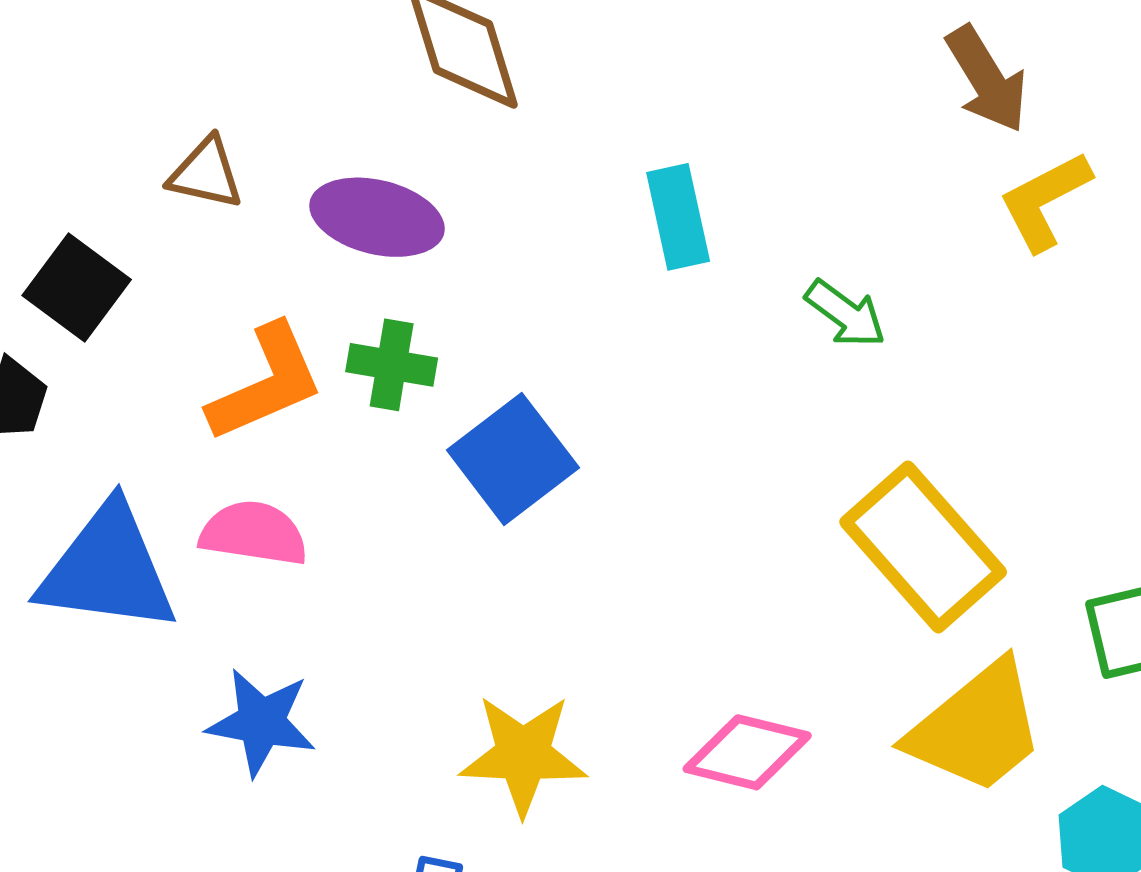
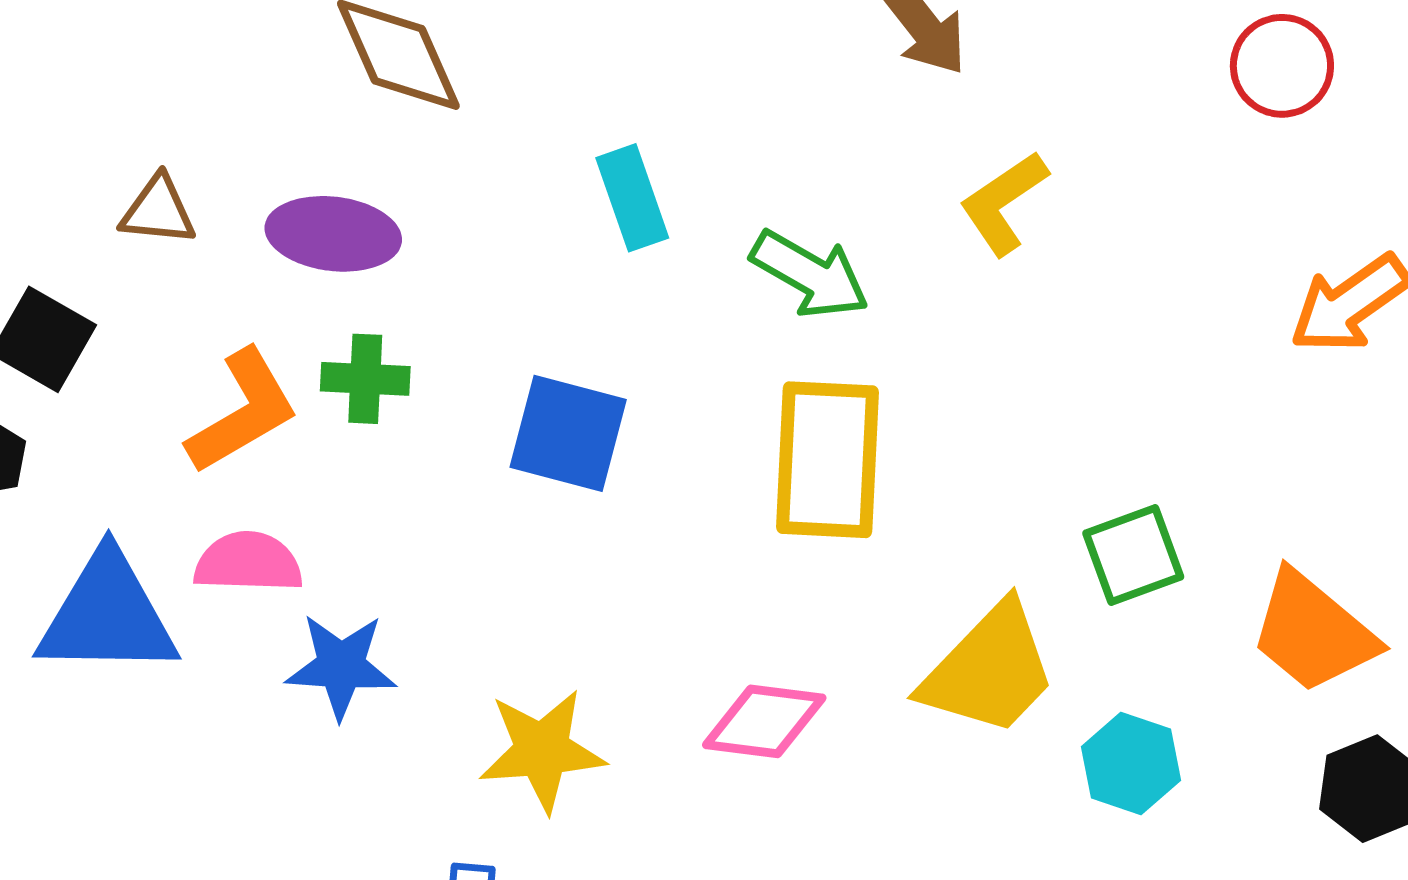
yellow L-shape: (1045, 201) -> (1004, 203), moved
green arrow: (845, 314) -> (810, 274), size x1.4
blue square: (513, 459) -> (568, 433), moved, turned -31
yellow rectangle: (923, 547) -> (828, 460), moved, turned 51
blue star: (261, 722) -> (341, 666), moved

